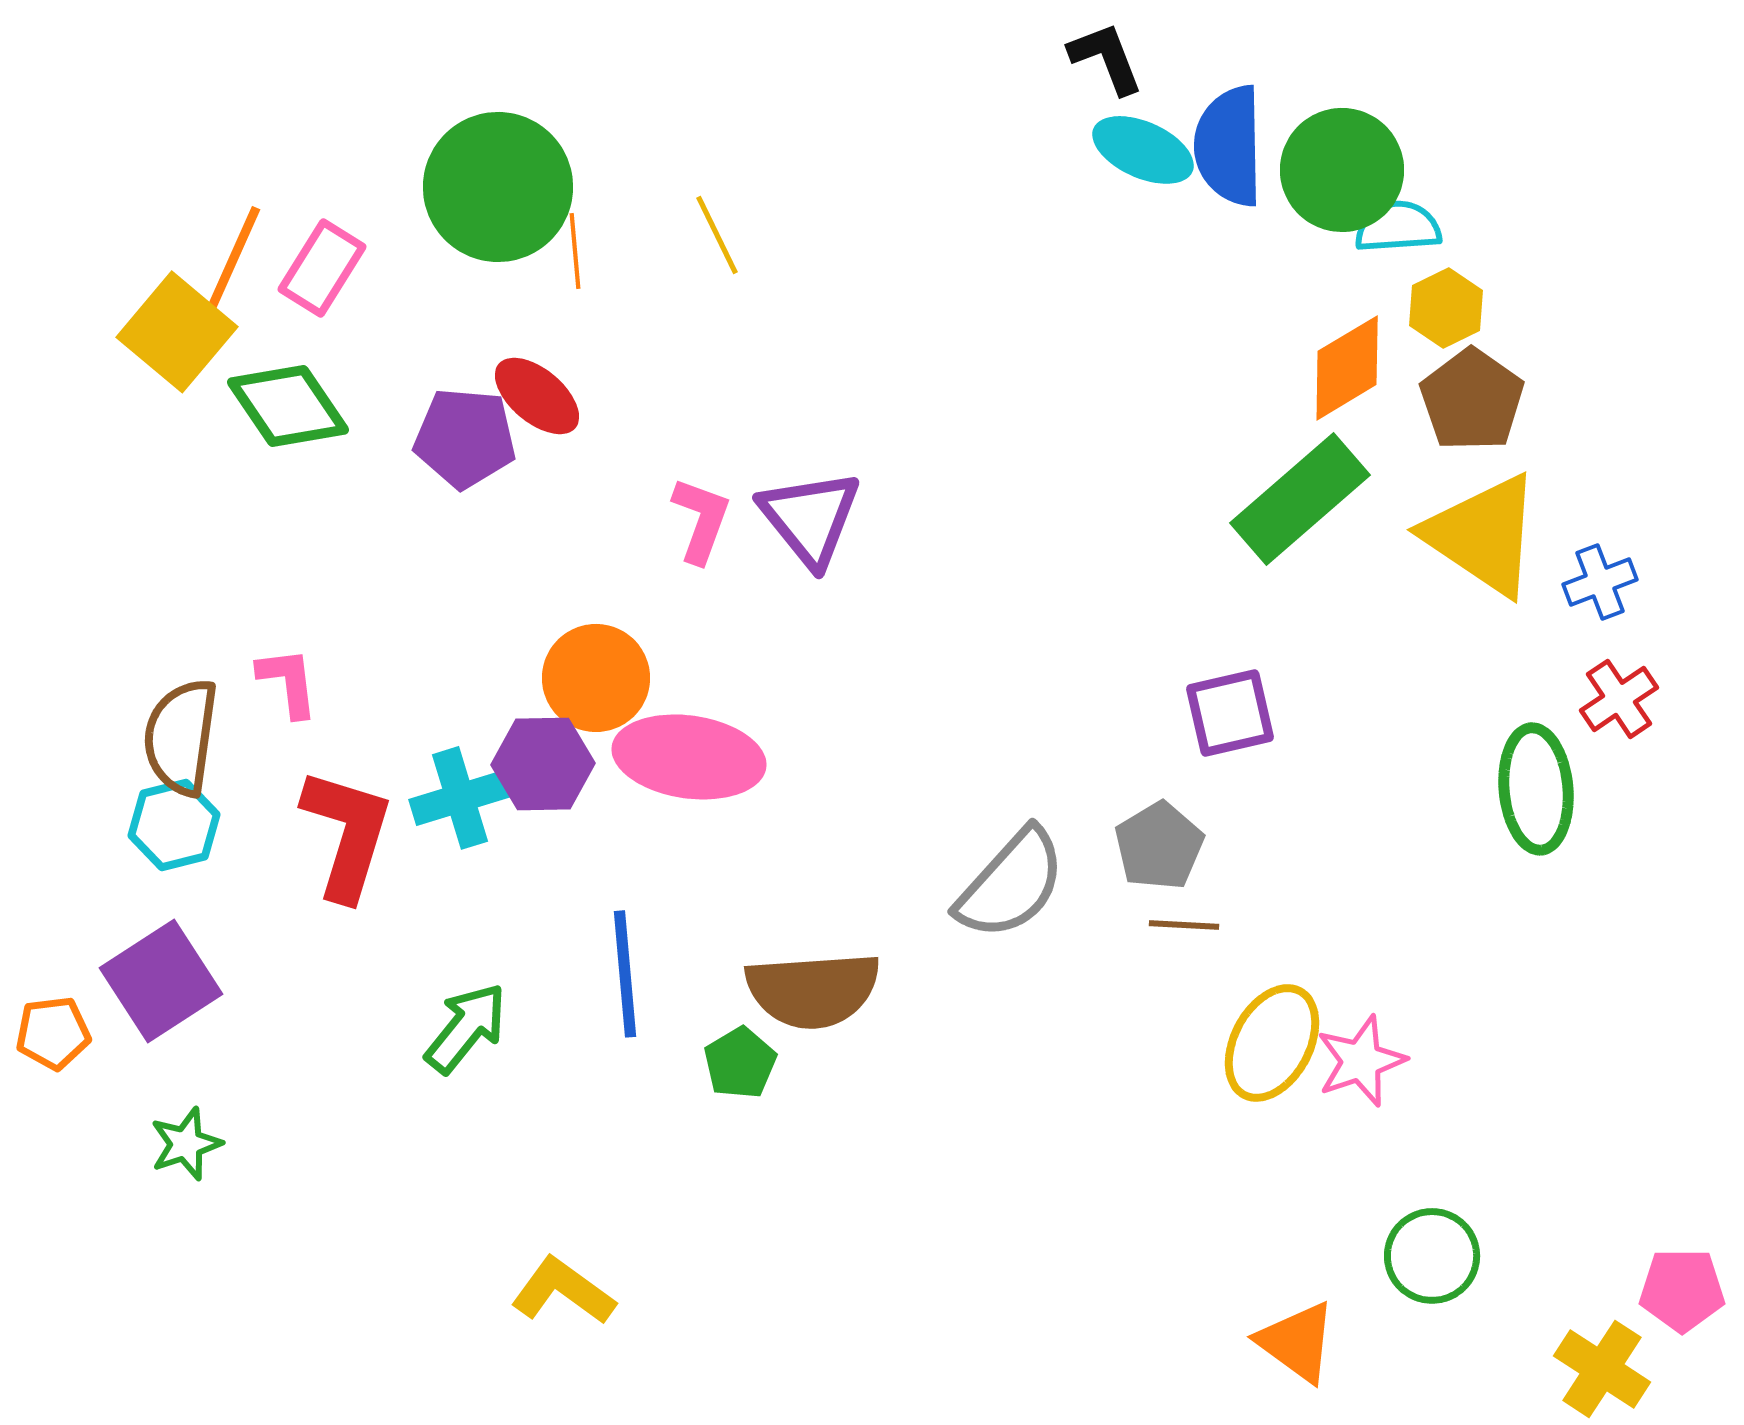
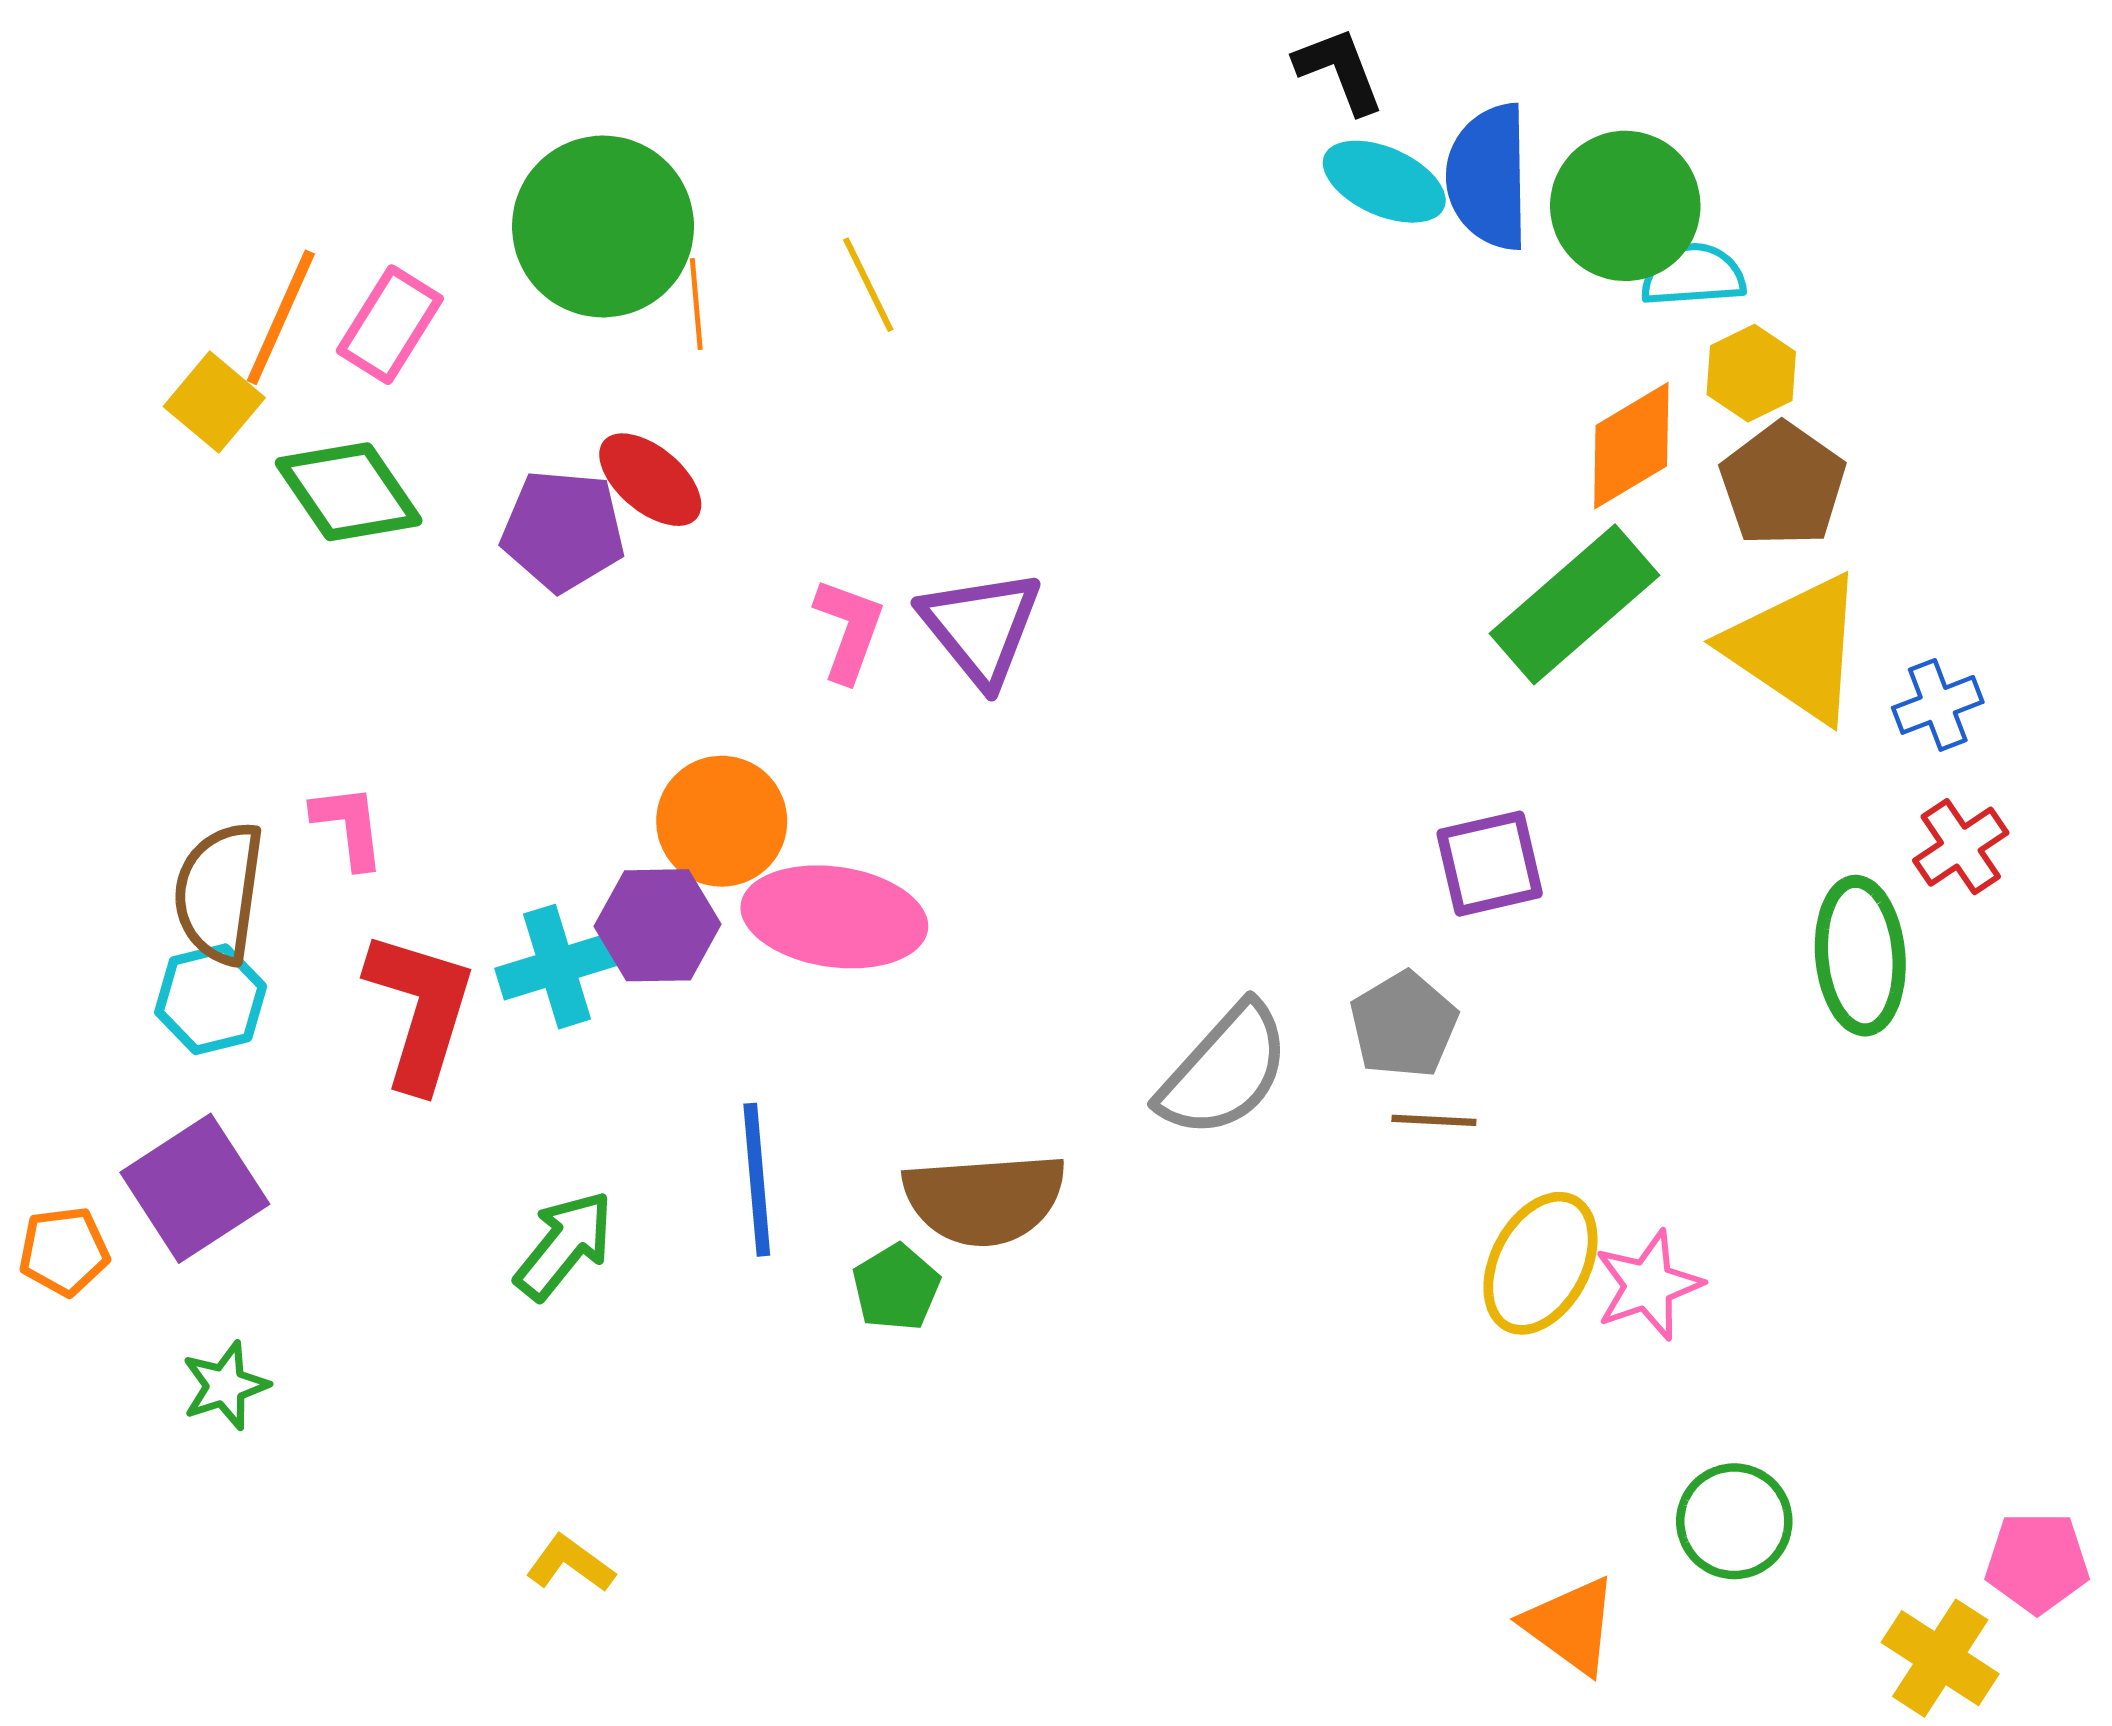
yellow square: (177, 332) -> (214, 402), size x0.7
yellow L-shape: (563, 1291) -> (570, 1564), moved, size x0.7

